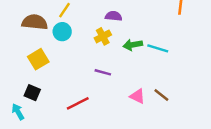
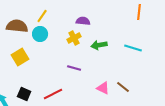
cyan line: (158, 48) -> (133, 48), moved
black square: (32, 93) -> (24, 94), moved

